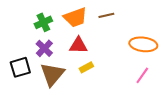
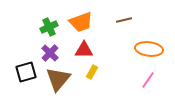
brown line: (106, 15) -> (124, 20), moved
yellow rectangle: (86, 67) -> (92, 72), turned -32

